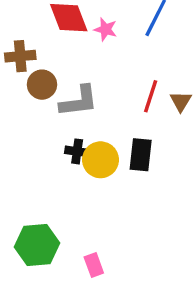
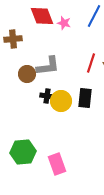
brown circle: (42, 85) -> (27, 74), moved
pink rectangle: (94, 265) -> (57, 164), size x1.5

